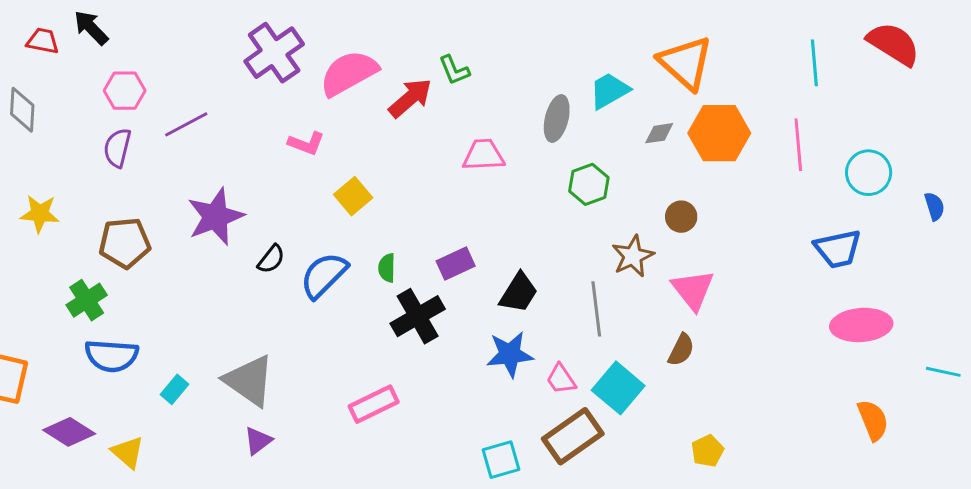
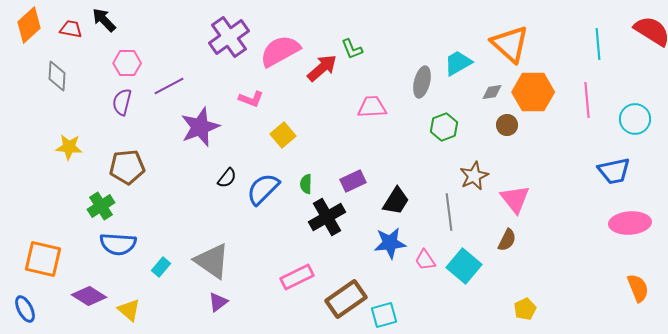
purple star: (215, 217) -> (200, 127), moved
brown circle: (681, 217) -> (507, 125), moved
brown rectangle: (573, 436) -> (346, 299), moved

